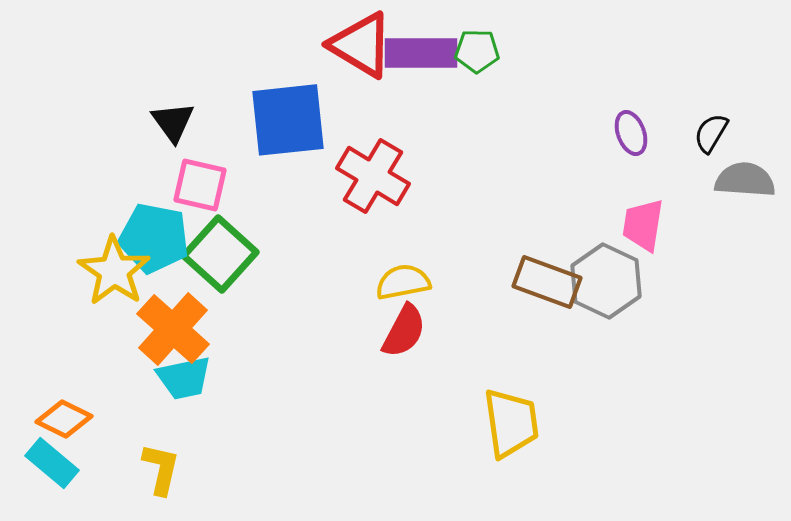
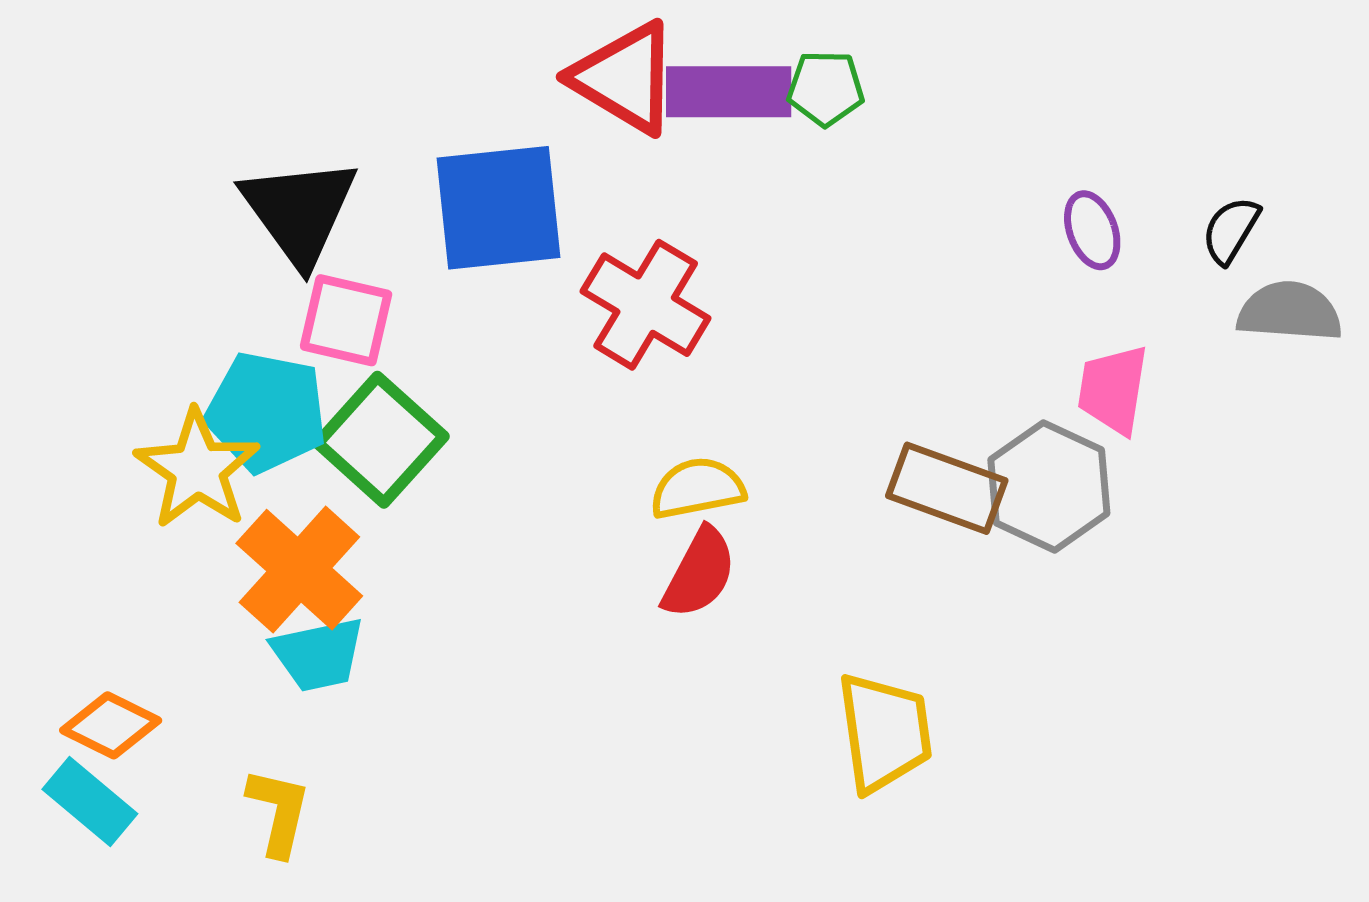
black triangle: (173, 122) -> (299, 211), size x1.6

